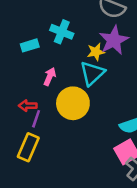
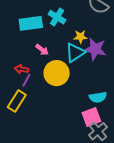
purple star: (114, 40) -> (95, 49), moved, turned 30
cyan rectangle: (30, 45) -> (31, 23), size x1.6
pink arrow: (50, 77) -> (42, 50), turned 96

